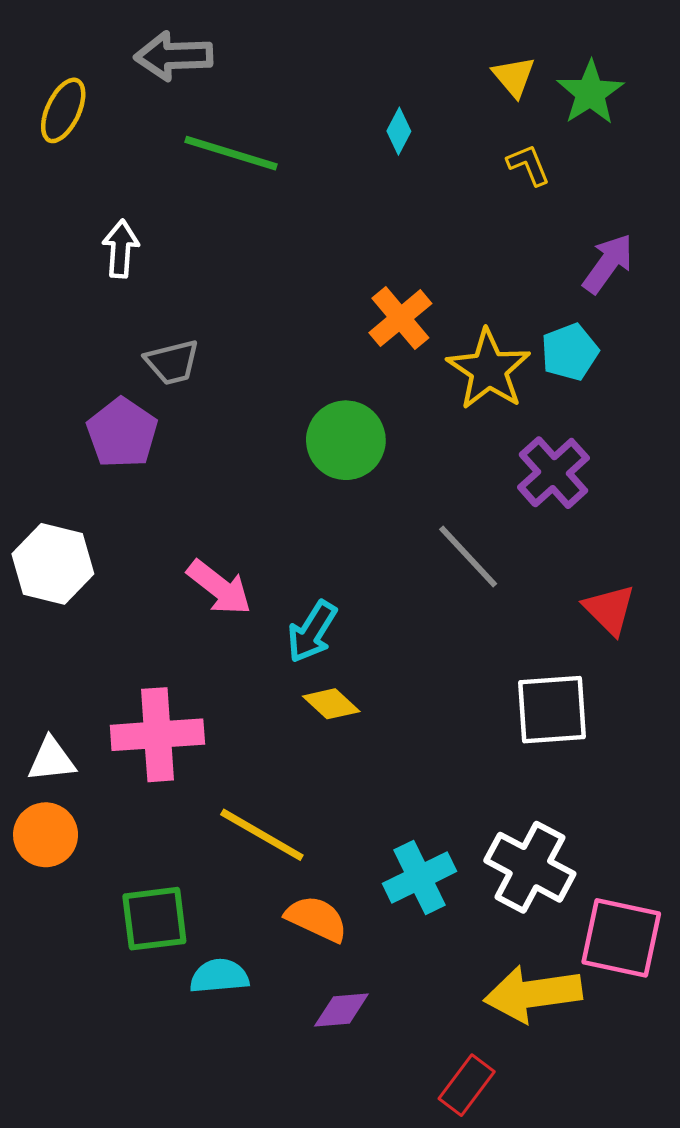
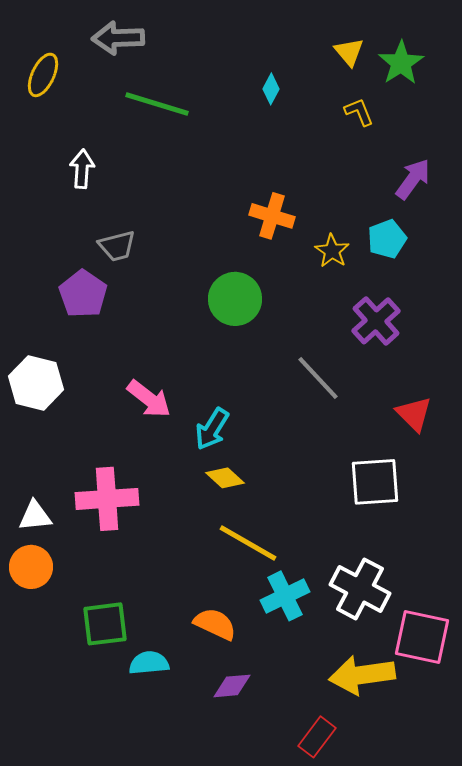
orange cross: (400, 318) -> (272, 216), turned -33
yellow star: (489, 370) -> (332, 251), size x0.6
yellow line: (262, 835) -> (248, 543), moved

